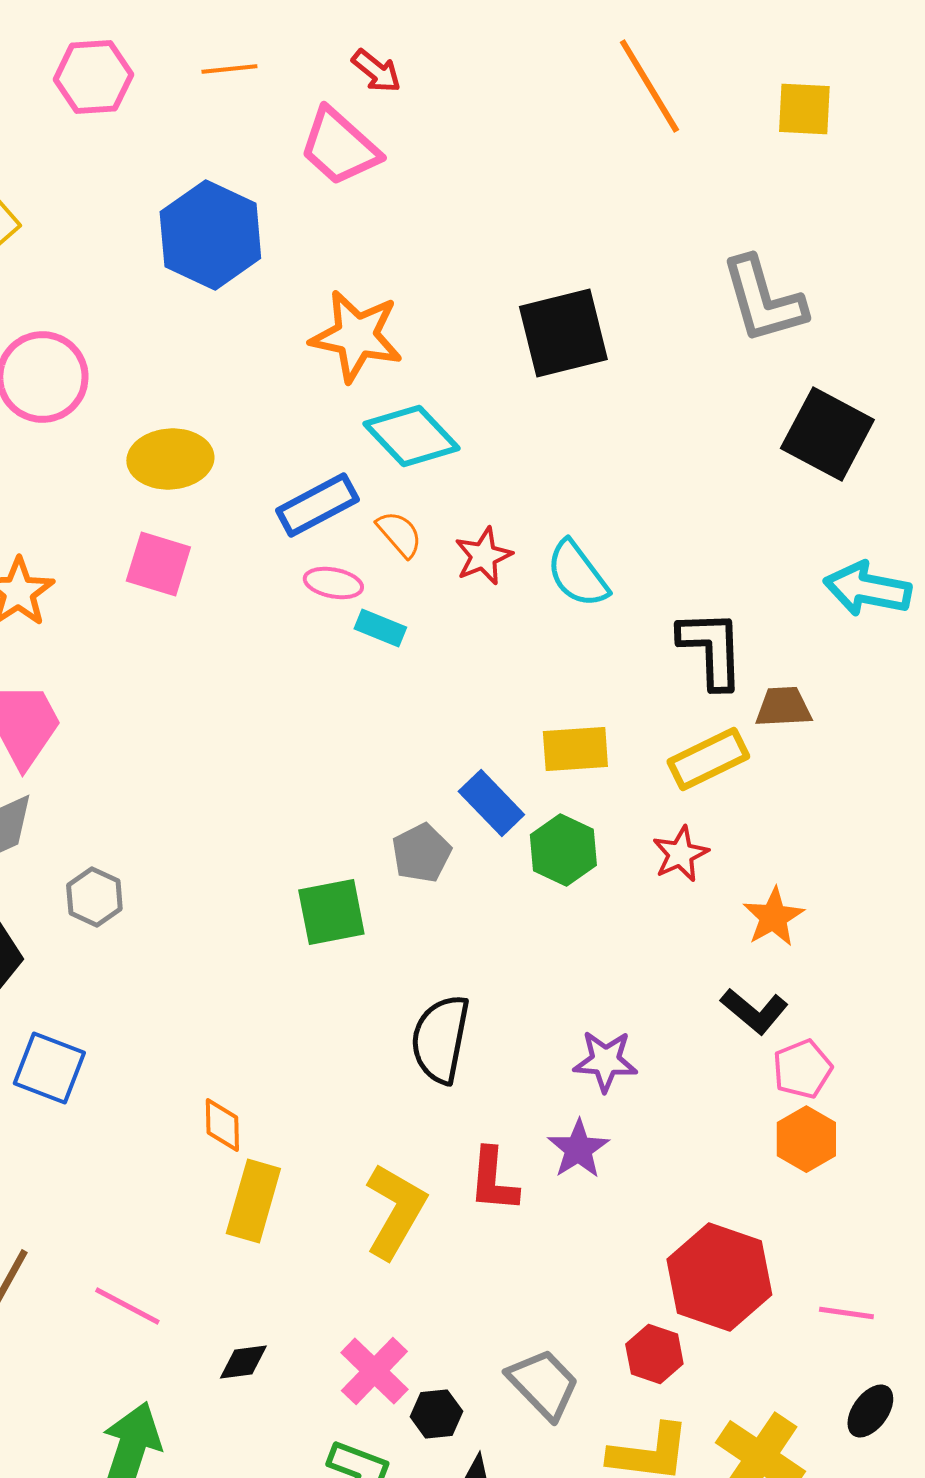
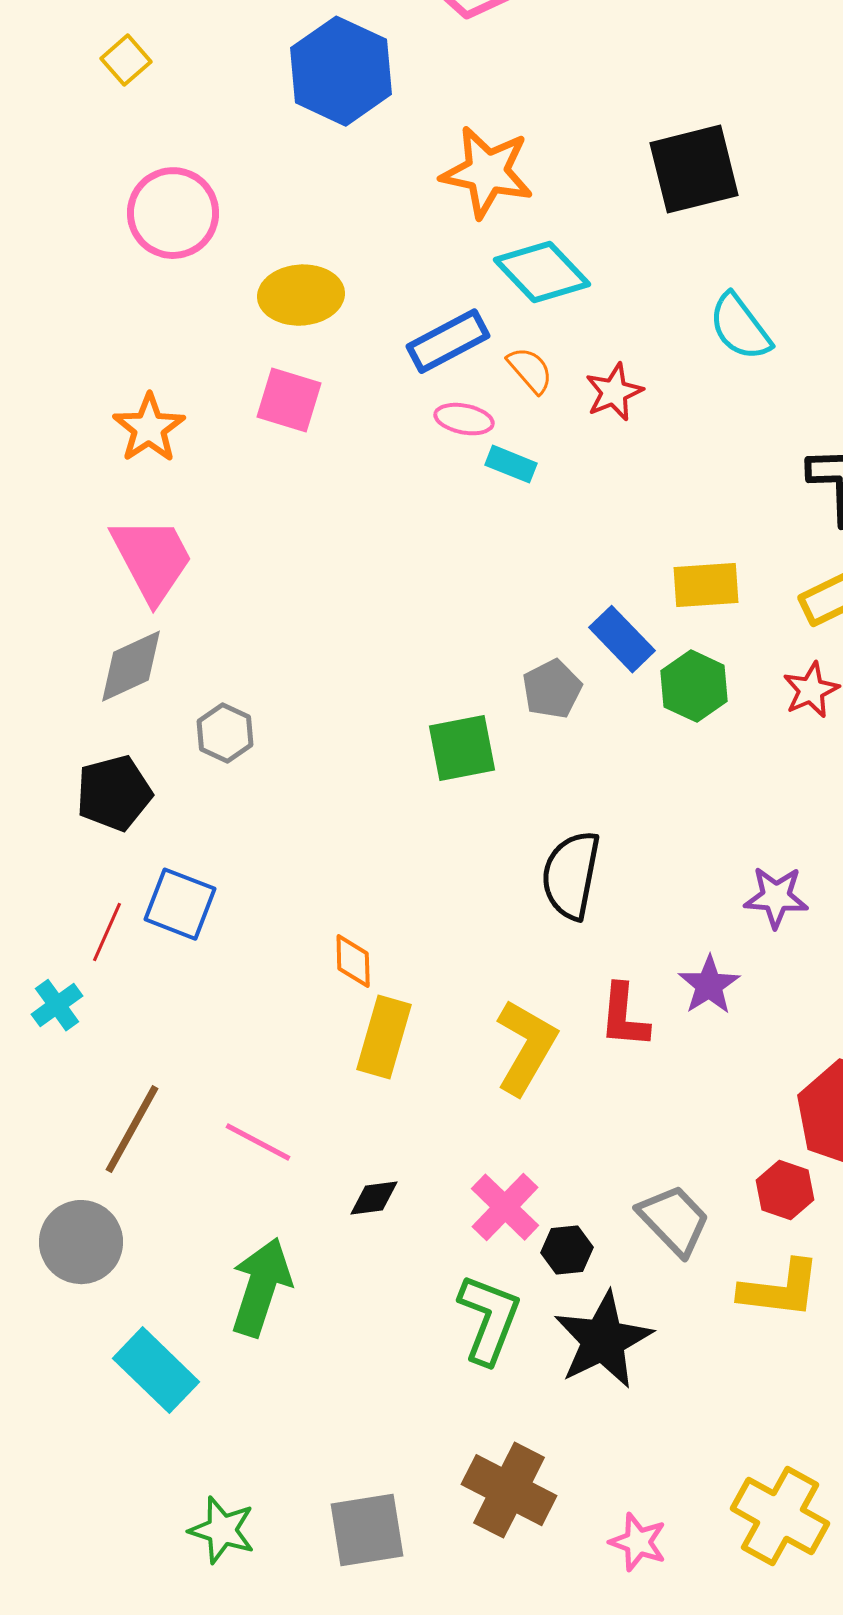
cyan semicircle: (577, 574) -> (740, 327), moved
purple star: (605, 1061) -> (776, 897), moved

